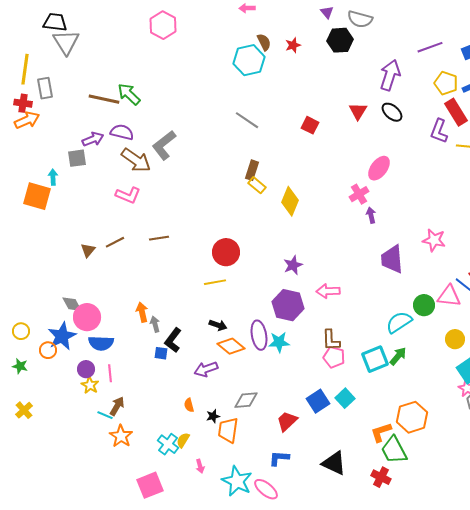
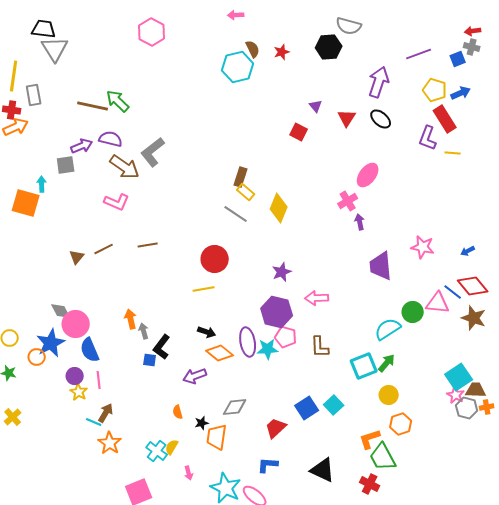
purple triangle: (327, 12) -> (316, 106), moved
gray line: (247, 120) -> (236, 214), moved
yellow circle: (455, 339) -> (389, 395), moved
blue semicircle: (101, 343) -> (90, 350), turned 65
pink pentagon: (334, 357) -> (286, 337), moved
orange hexagon: (412, 417) -> (401, 424), size x0.7

